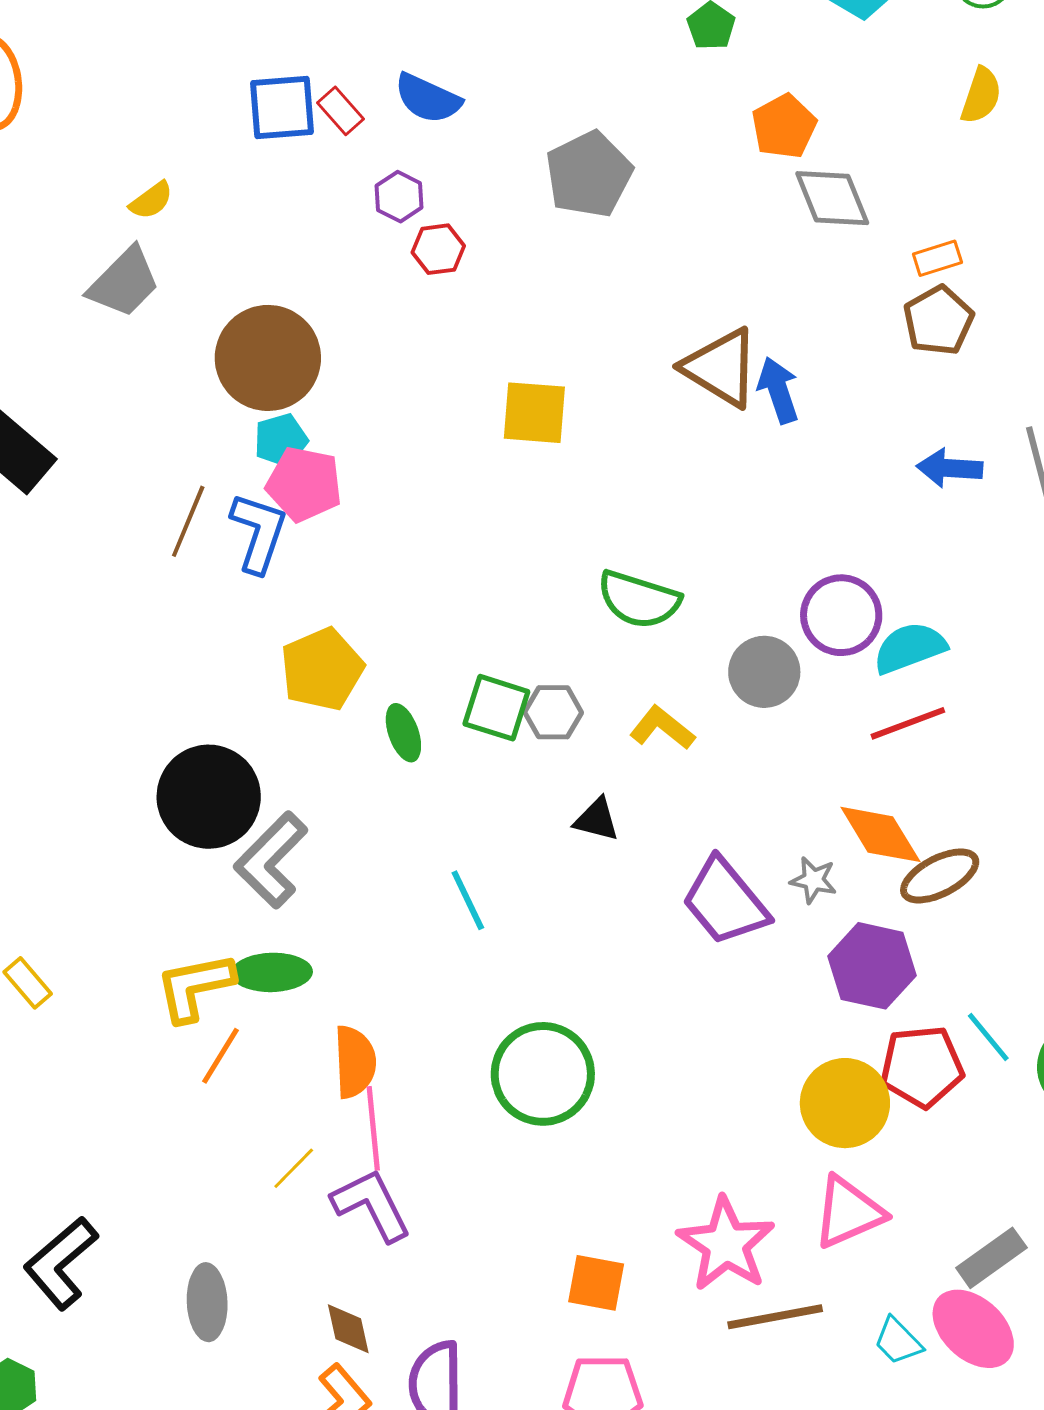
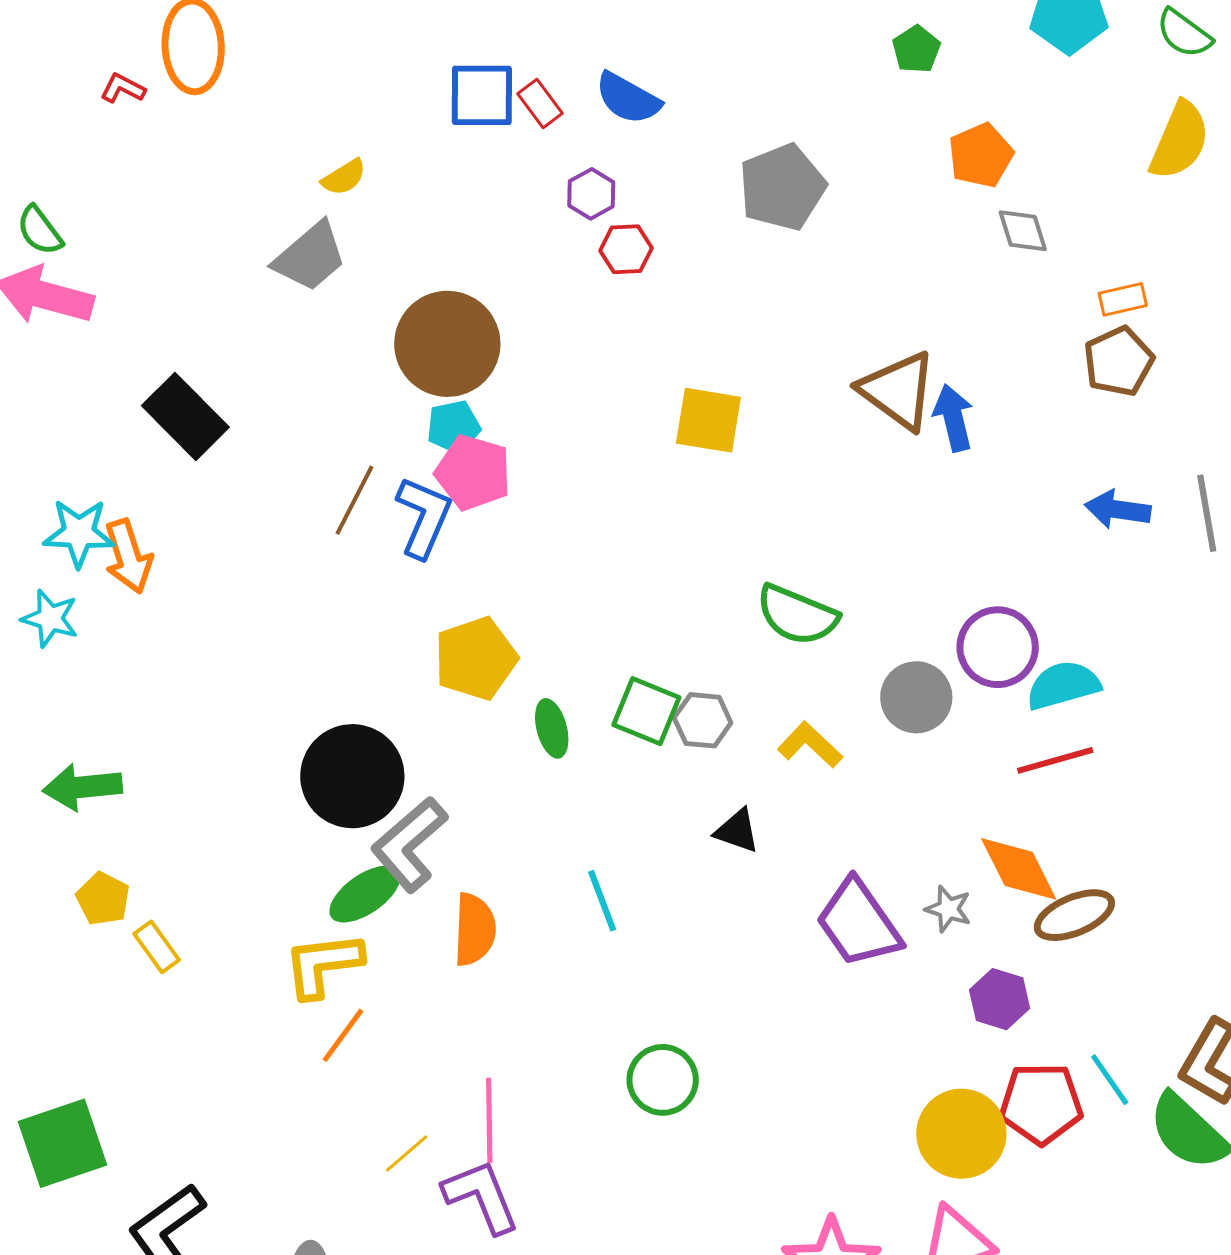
yellow semicircle: (981, 95) -> (1180, 141), size x1.4
gray diamond: (832, 198) -> (1023, 231), size x0.7
purple hexagon: (872, 966) -> (1000, 999), size x0.7
green ellipse: (272, 972) -> (365, 894), moved, turned -38
orange semicircle: (355, 1062) -> (475, 929), moved
green circle: (543, 1074) -> (663, 1080), size x0.7

